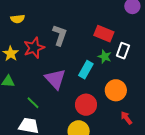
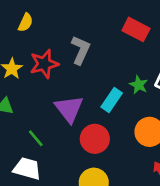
yellow semicircle: (18, 19) -> (26, 23), turned -64
red rectangle: (104, 34) -> (136, 29), moved
red circle: (86, 105) -> (95, 139), moved

